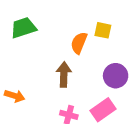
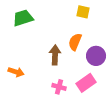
yellow square: (103, 30) -> (83, 12), moved
orange semicircle: (79, 43) -> (75, 42), moved

